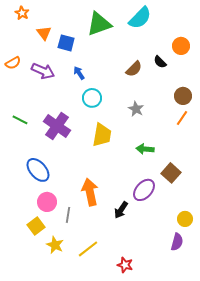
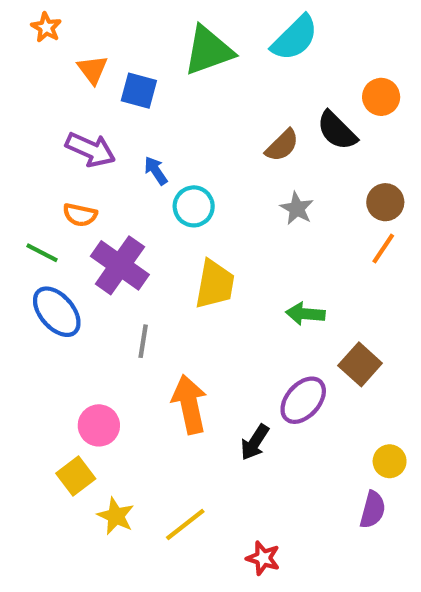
black semicircle: (160, 62) -> (337, 131), size x1.5
orange semicircle: (13, 63) -> (80, 215), moved, turned 42
blue arrow: (79, 73) -> (156, 171), moved
gray star: (136, 109) -> (297, 209), moved
blue ellipse: (38, 170) -> (57, 312), moved
gray line: (68, 215) -> (143, 341), moved

